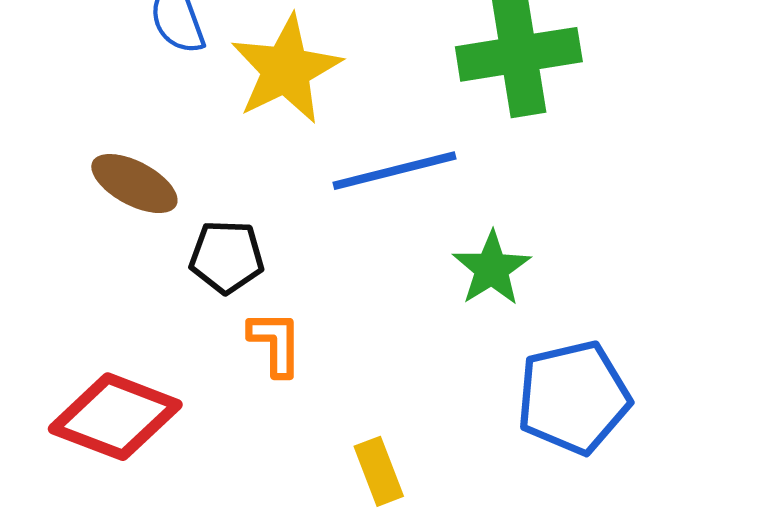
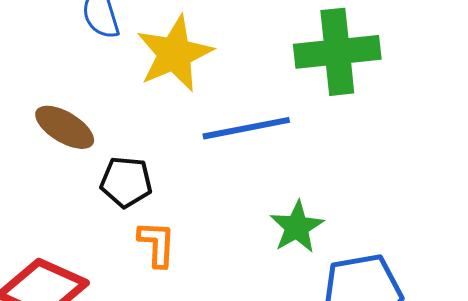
green star: (492, 269) -> (297, 227), moved

